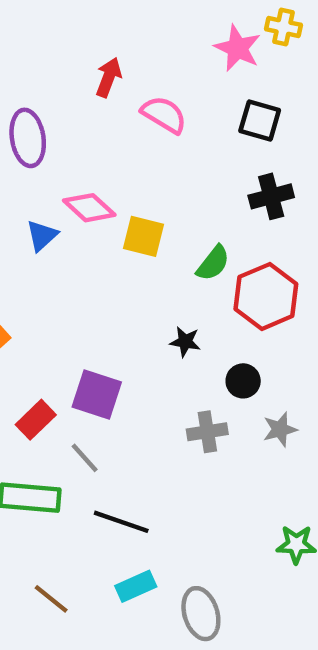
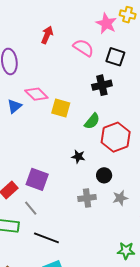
pink semicircle: (164, 115) -> (83, 48), moved
black cross: (271, 196) -> (102, 85), moved

